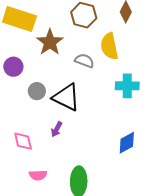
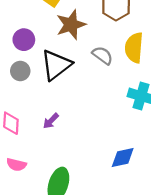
gray circle: (37, 91) -> (20, 71), moved
black triangle: (66, 97) -> (56, 65), moved, turned 40

